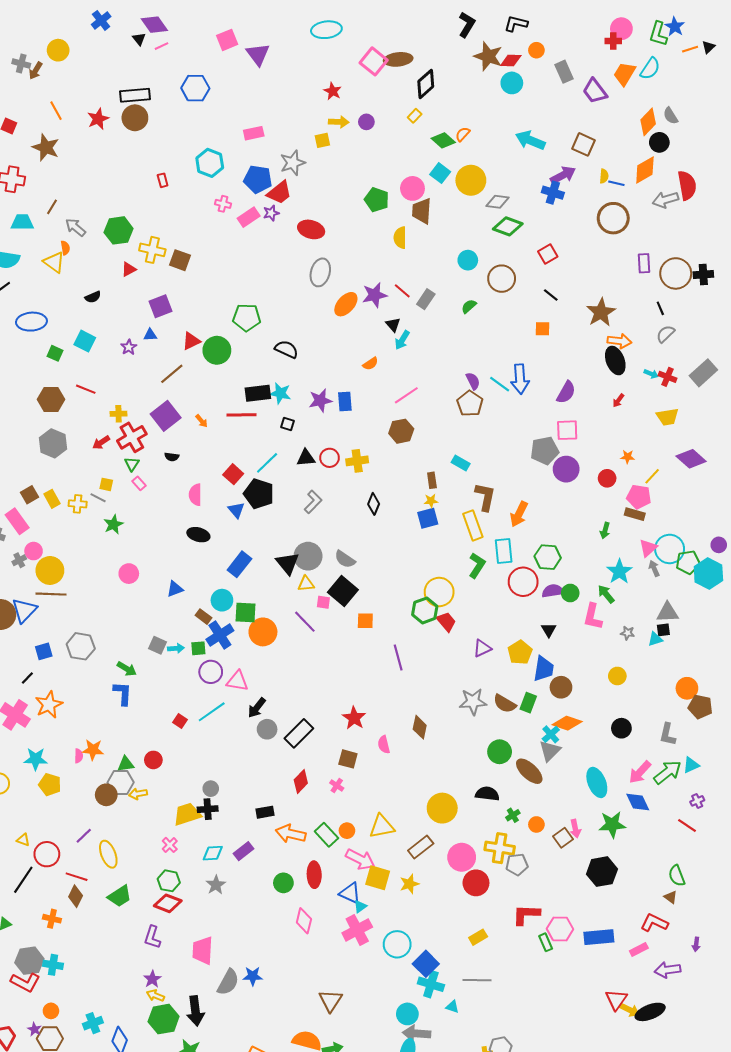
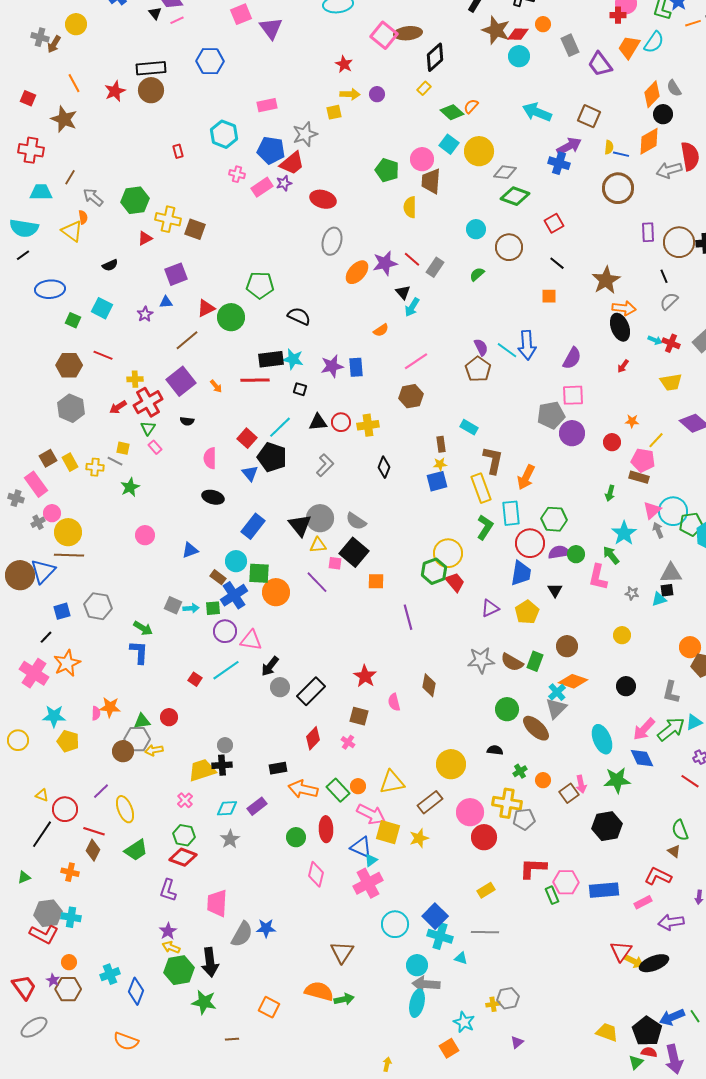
blue trapezoid: (544, 669) -> (521, 573), moved
black semicircle: (487, 794) -> (495, 750), size x0.7
cyan circle: (397, 944) -> (395, 924), moved

